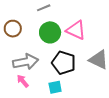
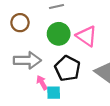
pink arrow: (23, 81) -> (42, 83), moved

